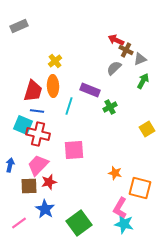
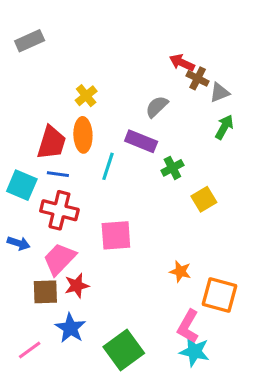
gray semicircle: (114, 68) -> (157, 107), moved
cyan square: (23, 125) -> (22, 185), moved
yellow square: (147, 129) -> (204, 199), moved
blue arrow: (10, 165) -> (19, 243), moved, turned 96

